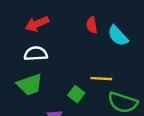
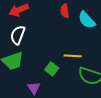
white semicircle: (36, 54) -> (18, 35), turned -66

